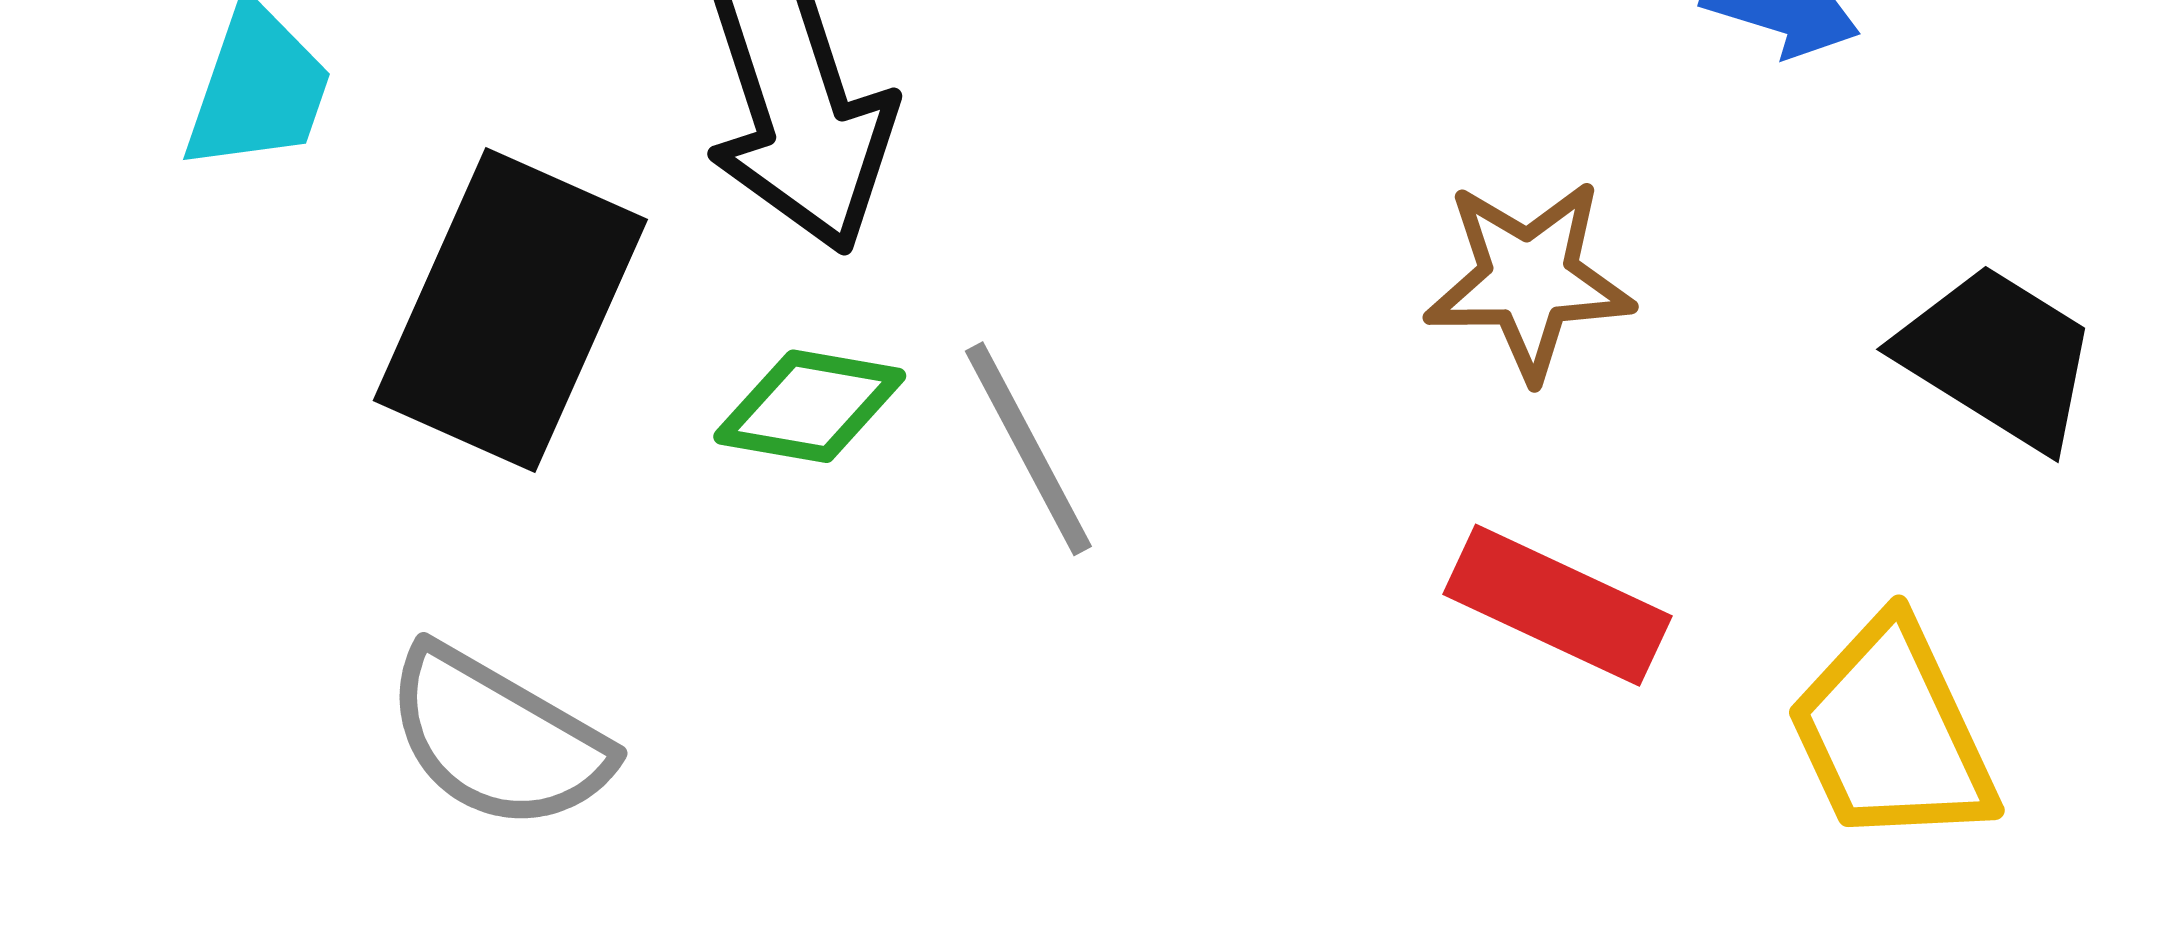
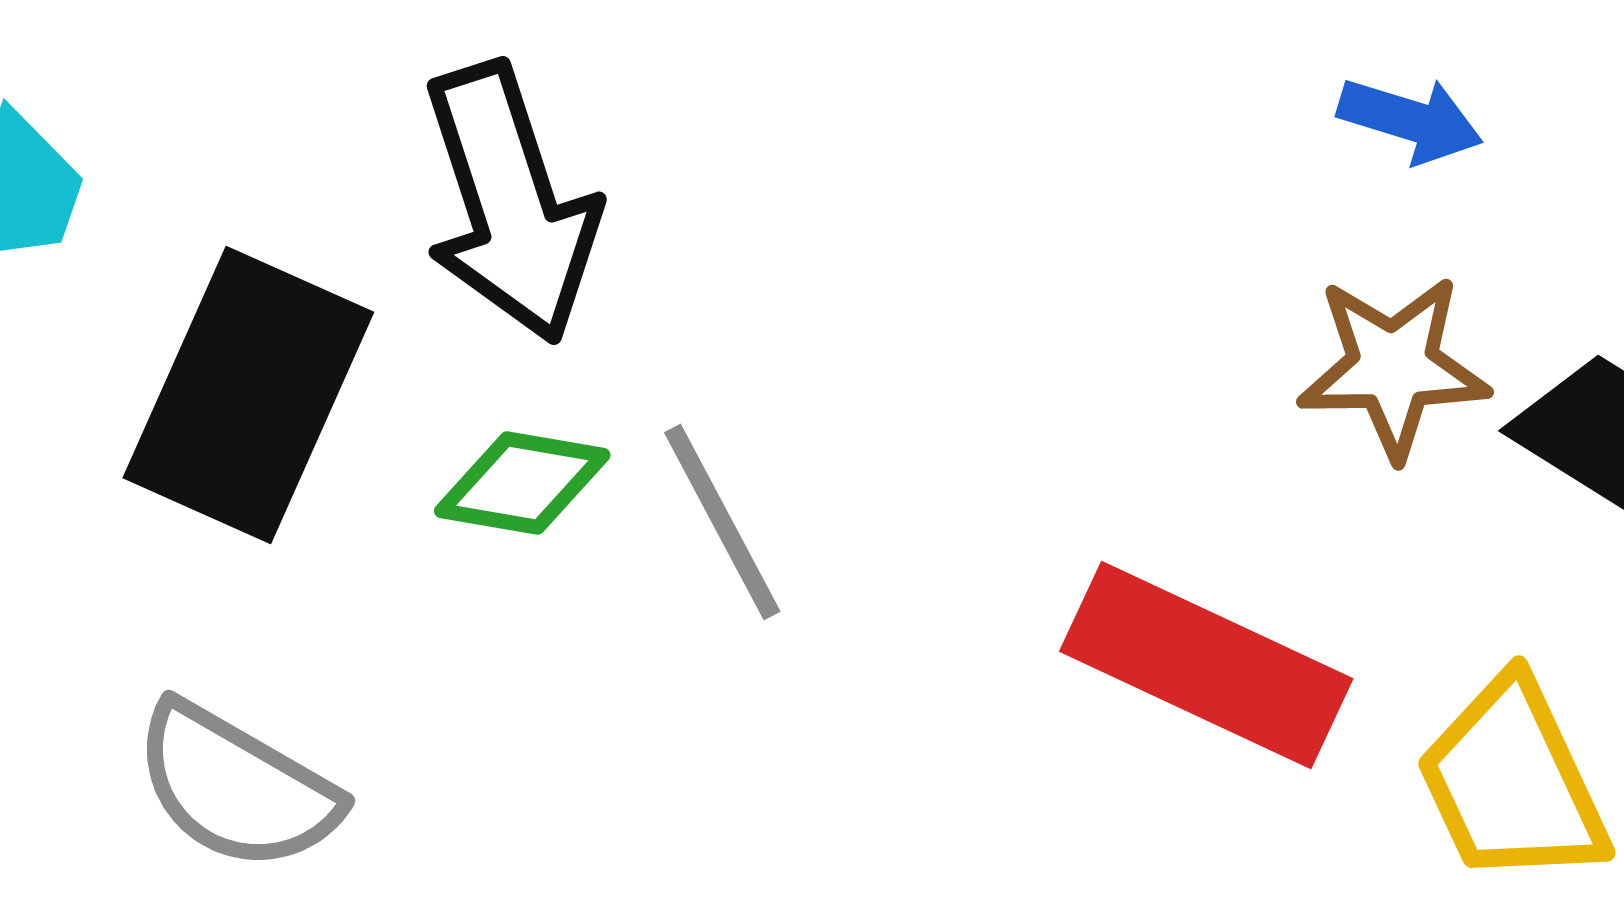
brown star: (1529, 279) -> (1393, 367), moved
red rectangle: (1557, 605) -> (1206, 665), size x1.4

